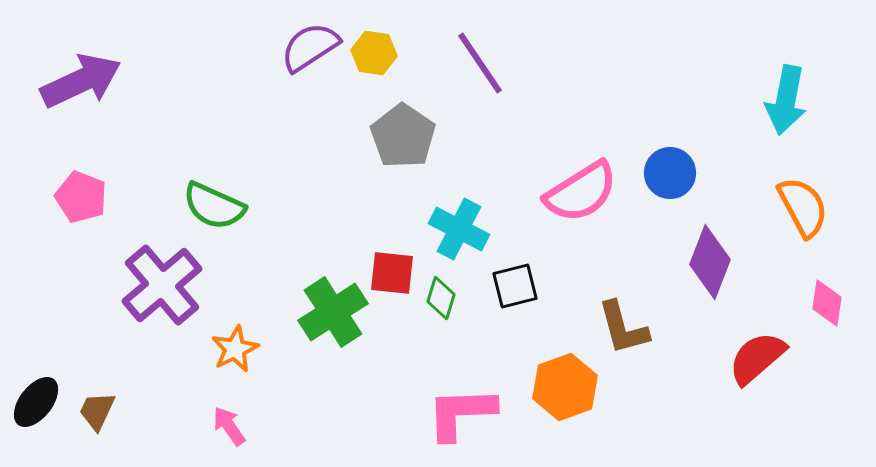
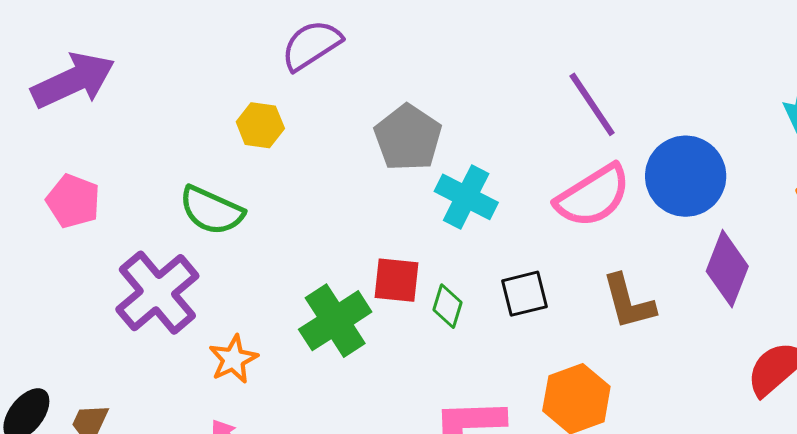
yellow hexagon: (374, 53) -> (260, 125), moved
purple line: (480, 63) -> (592, 104), moved
blue circle: (670, 173) -> (686, 176), size x1.5
cyan cross: (459, 229) -> (466, 197), moved
brown L-shape: (623, 328) -> (628, 302), moved

